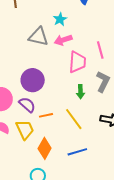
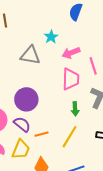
pink arrow: (63, 40) -> (71, 53), moved
yellow line: (74, 119) -> (70, 137), turned 70
yellow trapezoid: (25, 130) -> (21, 149), turned 50

